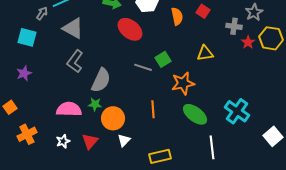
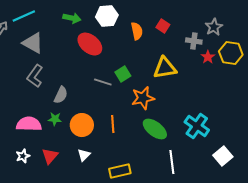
yellow triangle: (205, 53) -> (165, 68), size x1.4
gray semicircle: (101, 80) -> (61, 95), size x0.7
orange circle: (113, 118) -> (82, 125), moved
white square: (273, 136) -> (223, 156), moved

